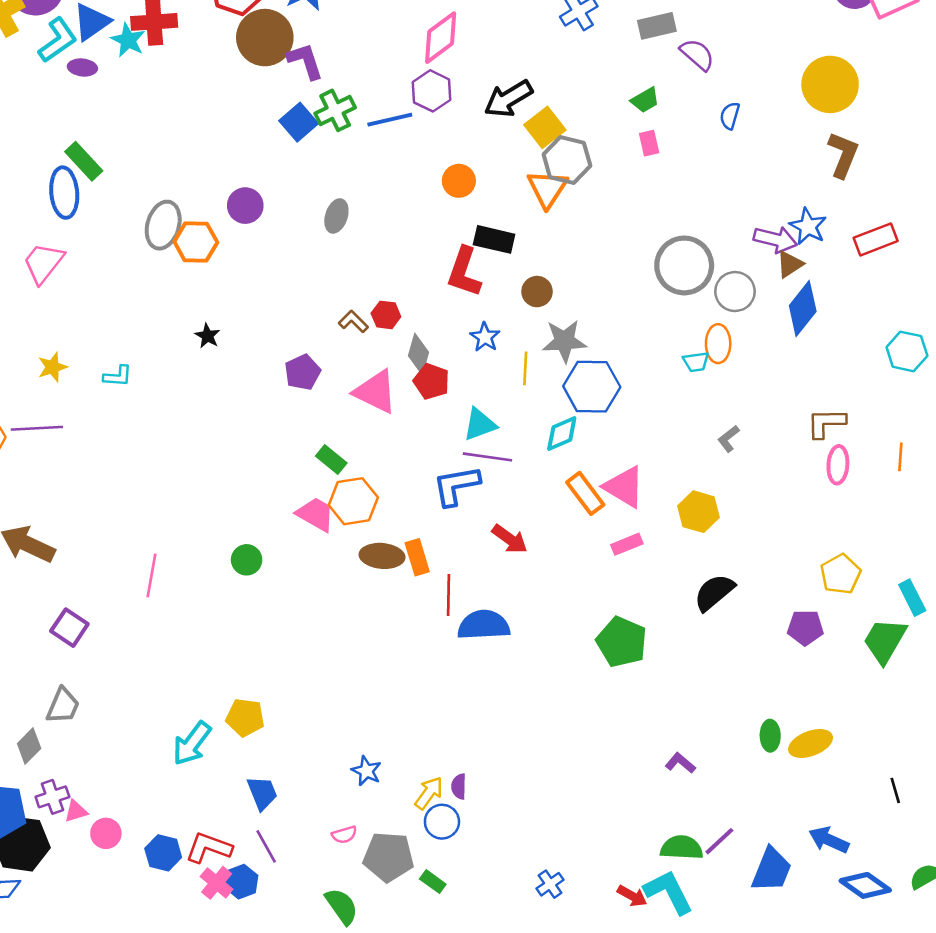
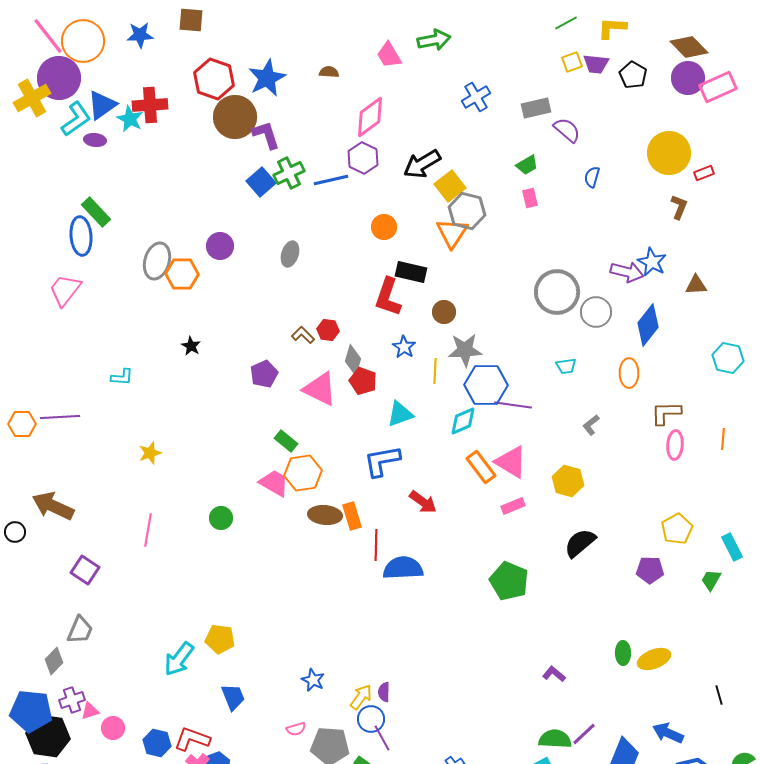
brown L-shape: (843, 155) -> (679, 207), size x0.7
red rectangle: (876, 239) -> (704, 173), moved, size x0.6
brown triangle: (790, 264) -> (696, 285), moved, turned 30
orange ellipse: (718, 344) -> (629, 373), moved
yellow star: (52, 367) -> (150, 453), moved
purple line: (488, 457) -> (513, 405), moved
green trapezoid: (885, 641) -> (711, 580), size x0.6
purple line: (266, 846) -> (382, 738), moved

